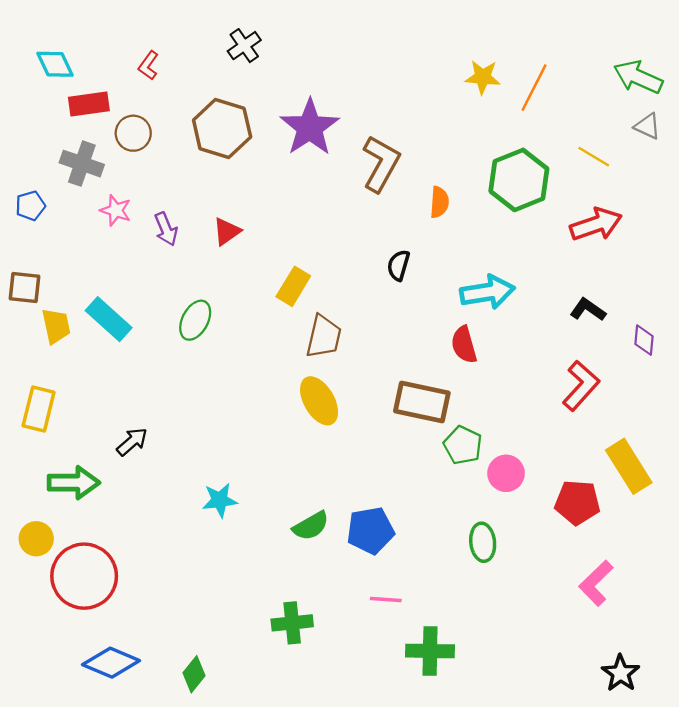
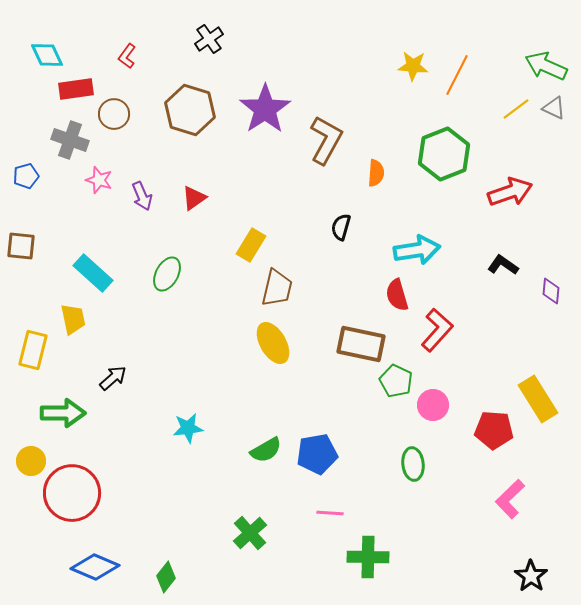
yellow line: (594, 157) -> (516, 109), moved, turned -68
yellow trapezoid: (56, 326) -> (73, 319), moved
red L-shape: (581, 386) -> (437, 330), moved
green cross: (292, 623) -> (250, 533), turned -36

